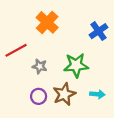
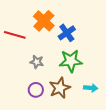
blue cross: (99, 31) -> (67, 33), moved
red line: (16, 50) -> (15, 35), moved, turned 45

